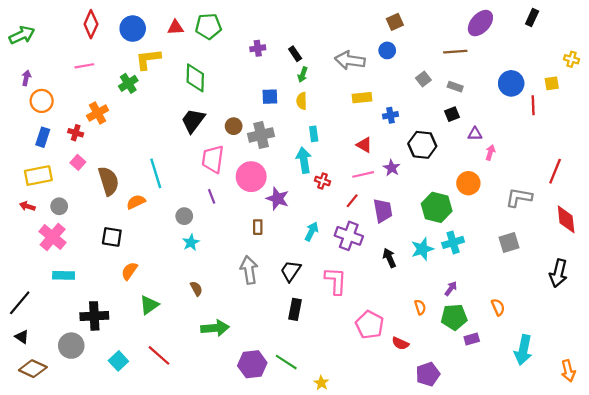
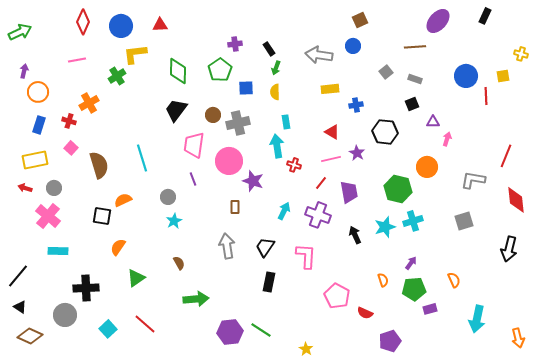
green pentagon: (208, 26) -> (220, 70), moved, turned -30
orange semicircle: (136, 202) -> (123, 200), moved
yellow star: (321, 383) -> (306, 349), moved

